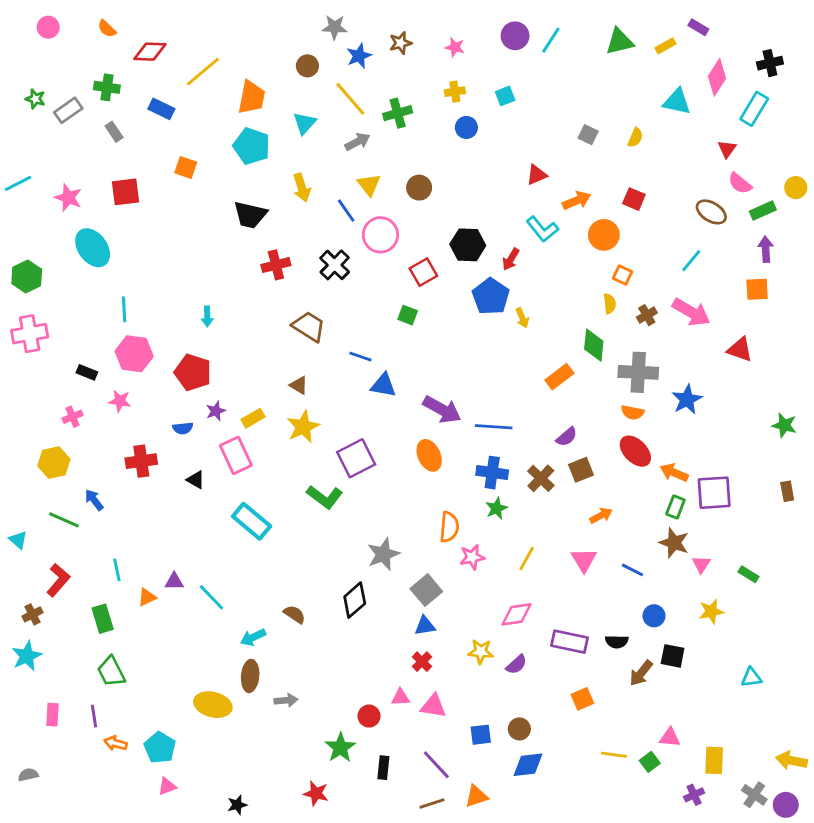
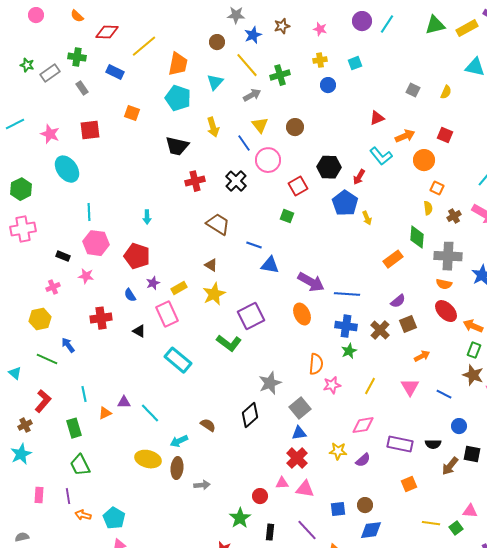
yellow rectangle: (665, 46) -> (467, 28), size x1.5
blue semicircle: (183, 428) -> (130, 295), turned 64
red cross: (422, 662) -> (297, 458), size x1.5
yellow ellipse: (213, 705) -> (148, 459), moved

